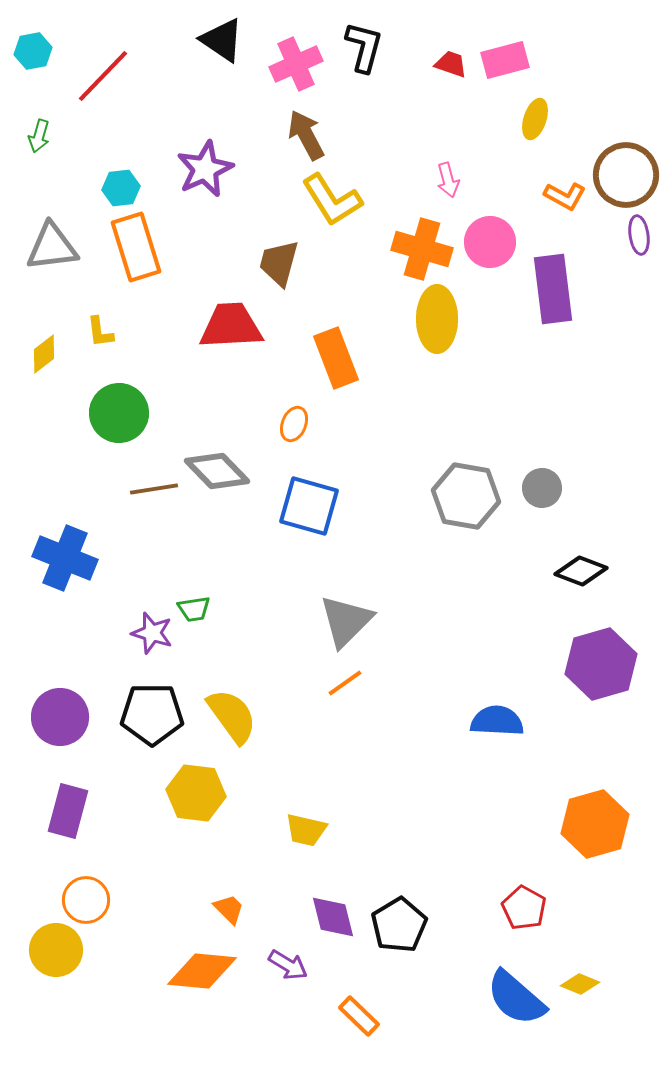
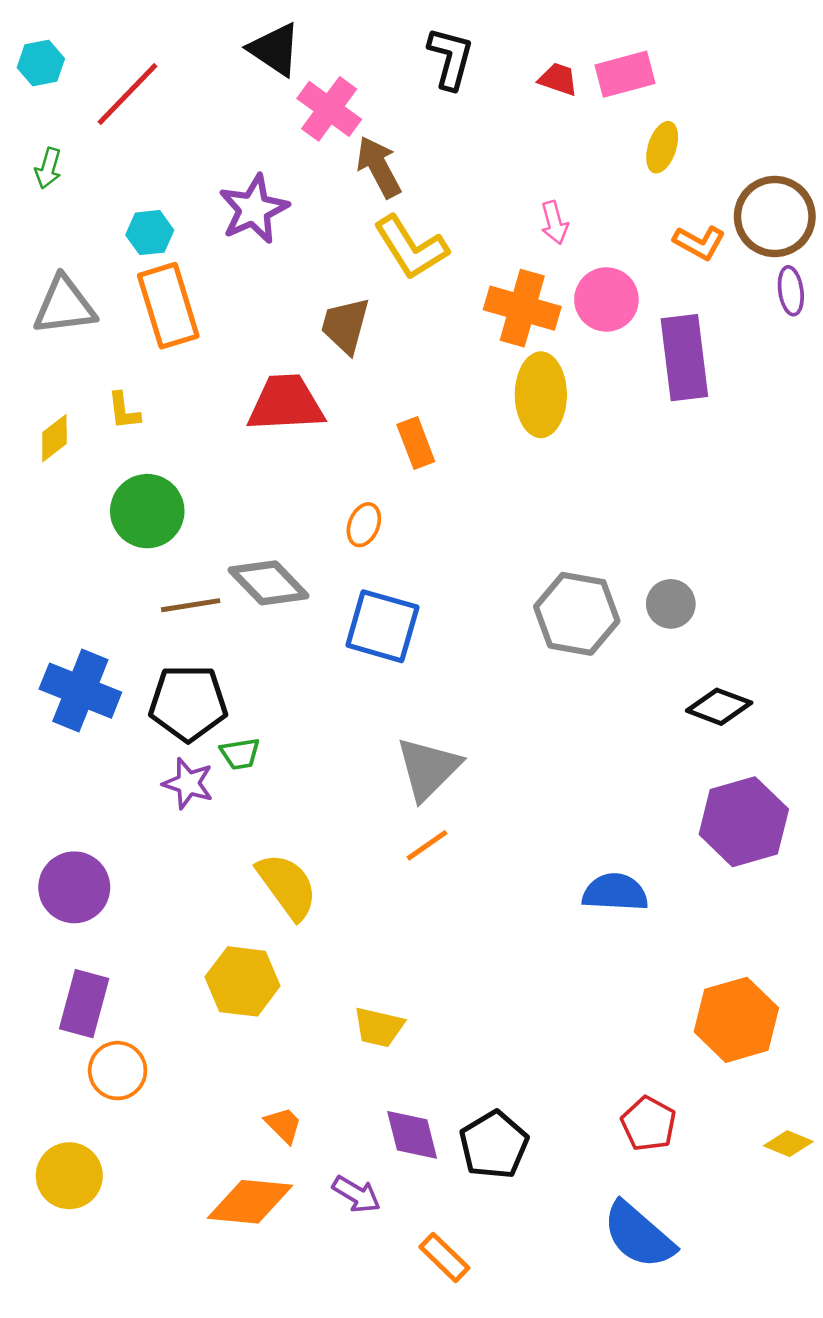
pink cross: (296, 64) -> (329, 109), moved, turned -30
orange rectangle: (336, 358) -> (416, 443), size x0.7
black pentagon: (152, 714) -> (188, 703), moved
orange circle: (86, 900) -> (118, 1071), moved
yellow diamond: (580, 984) -> (788, 1144), moved

